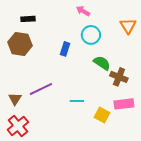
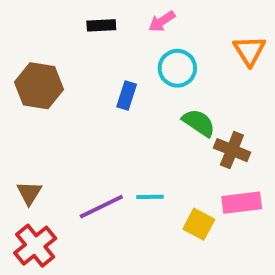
pink arrow: (83, 11) -> (162, 21), turned -64
black rectangle: (28, 19) -> (101, 25), moved
purple line: (41, 89) -> (101, 207), moved

